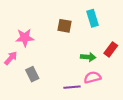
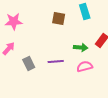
pink star: (25, 38) -> (14, 21), moved
purple line: (72, 87) -> (56, 61), moved

